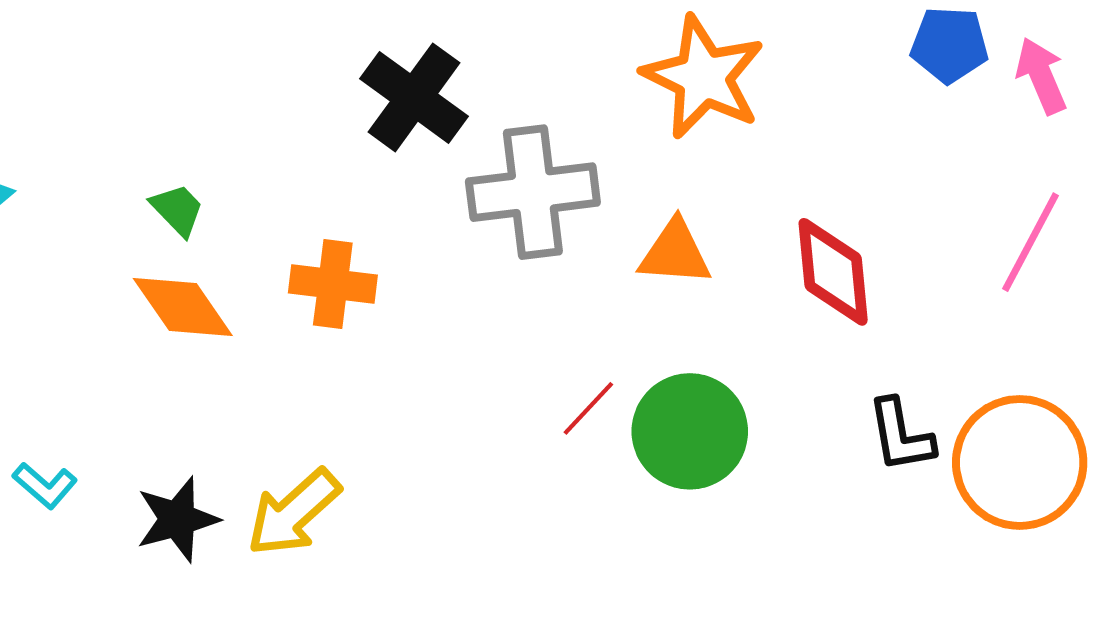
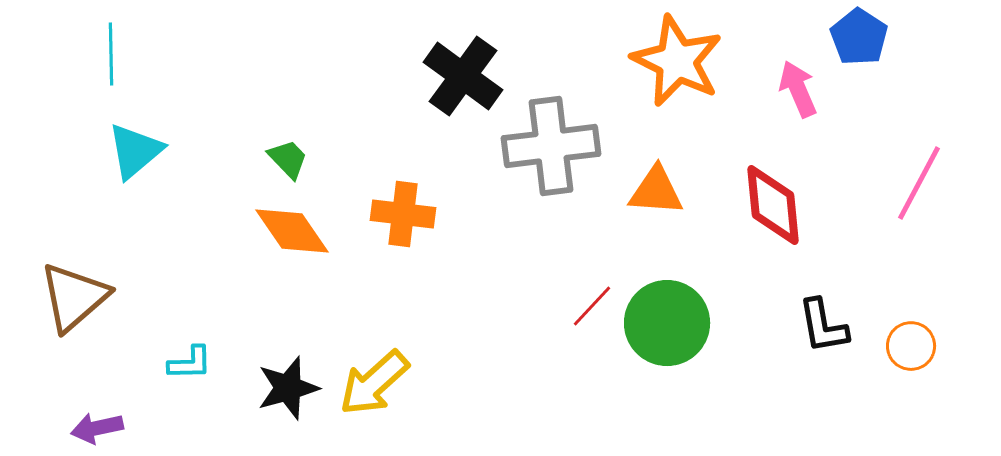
blue pentagon: (949, 45) -> (859, 37), turned 30
pink arrow: (1041, 76) -> (798, 89), moved
orange circle: (1020, 462) -> (911, 346), size x0.5
cyan L-shape: (45, 485) -> (190, 363), turned -42

